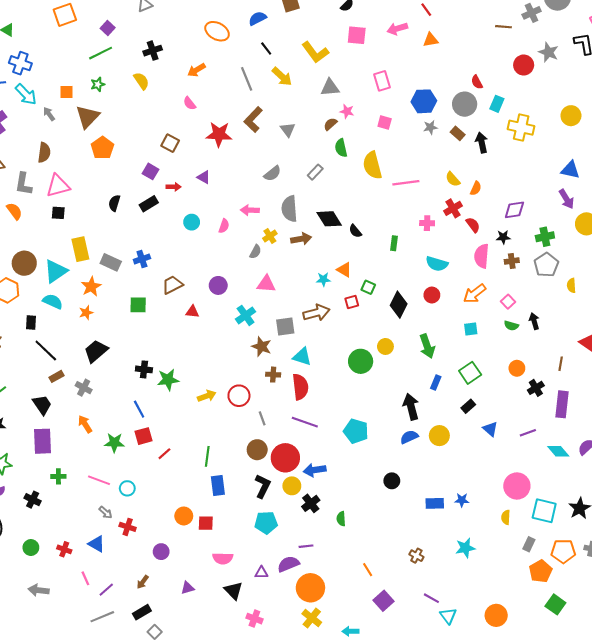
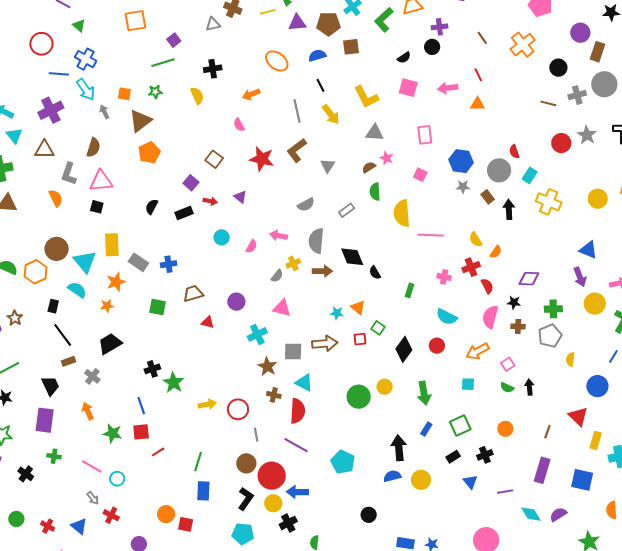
cyan triangle: (56, 271) -> (85, 262), turned -45
black cross: (144, 369) -> (152, 369), turned -35
green star: (168, 380) -> (173, 383), turned 30
black cross: (536, 388) -> (485, 455), moved

